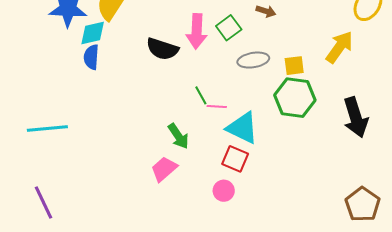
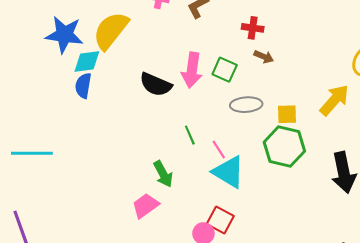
green square: (229, 28) -> (225, 70), turned -35
pink line: (217, 107) -> (219, 149), moved, turned 48
red square: (235, 159) -> (220, 220), moved

